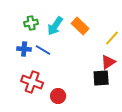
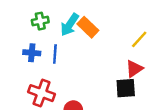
orange rectangle: (80, 26) -> (88, 27), moved
blue line: (43, 50) -> (55, 54), turned 63

